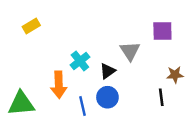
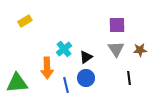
purple square: (162, 31) -> (117, 25), moved
gray triangle: (130, 51) -> (116, 49), moved
brown star: (175, 75) -> (140, 50), moved

